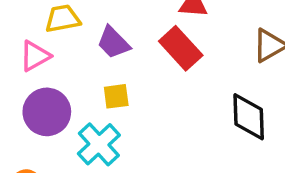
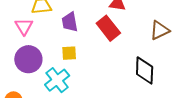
purple trapezoid: (113, 43) -> (70, 22), turned 30
pink triangle: (35, 56) -> (24, 26), turned -36

